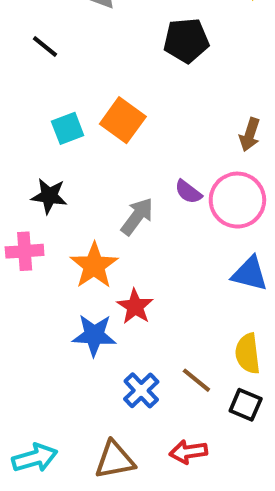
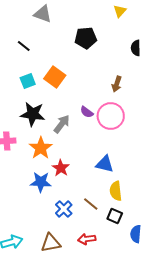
black line: (45, 47) -> (24, 46), moved
black star: (49, 196) -> (33, 114), moved, size x1.4
blue triangle: (250, 274) -> (105, 164), moved

